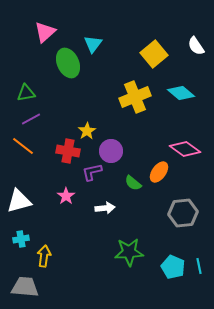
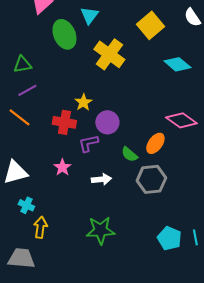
yellow cross: (135, 97) -> (109, 54), moved, turned -32
gray hexagon: (183, 213) -> (151, 179), moved
cyan cross: (21, 239) -> (26, 205), moved, turned 35
green star: (129, 252) -> (100, 230), moved

